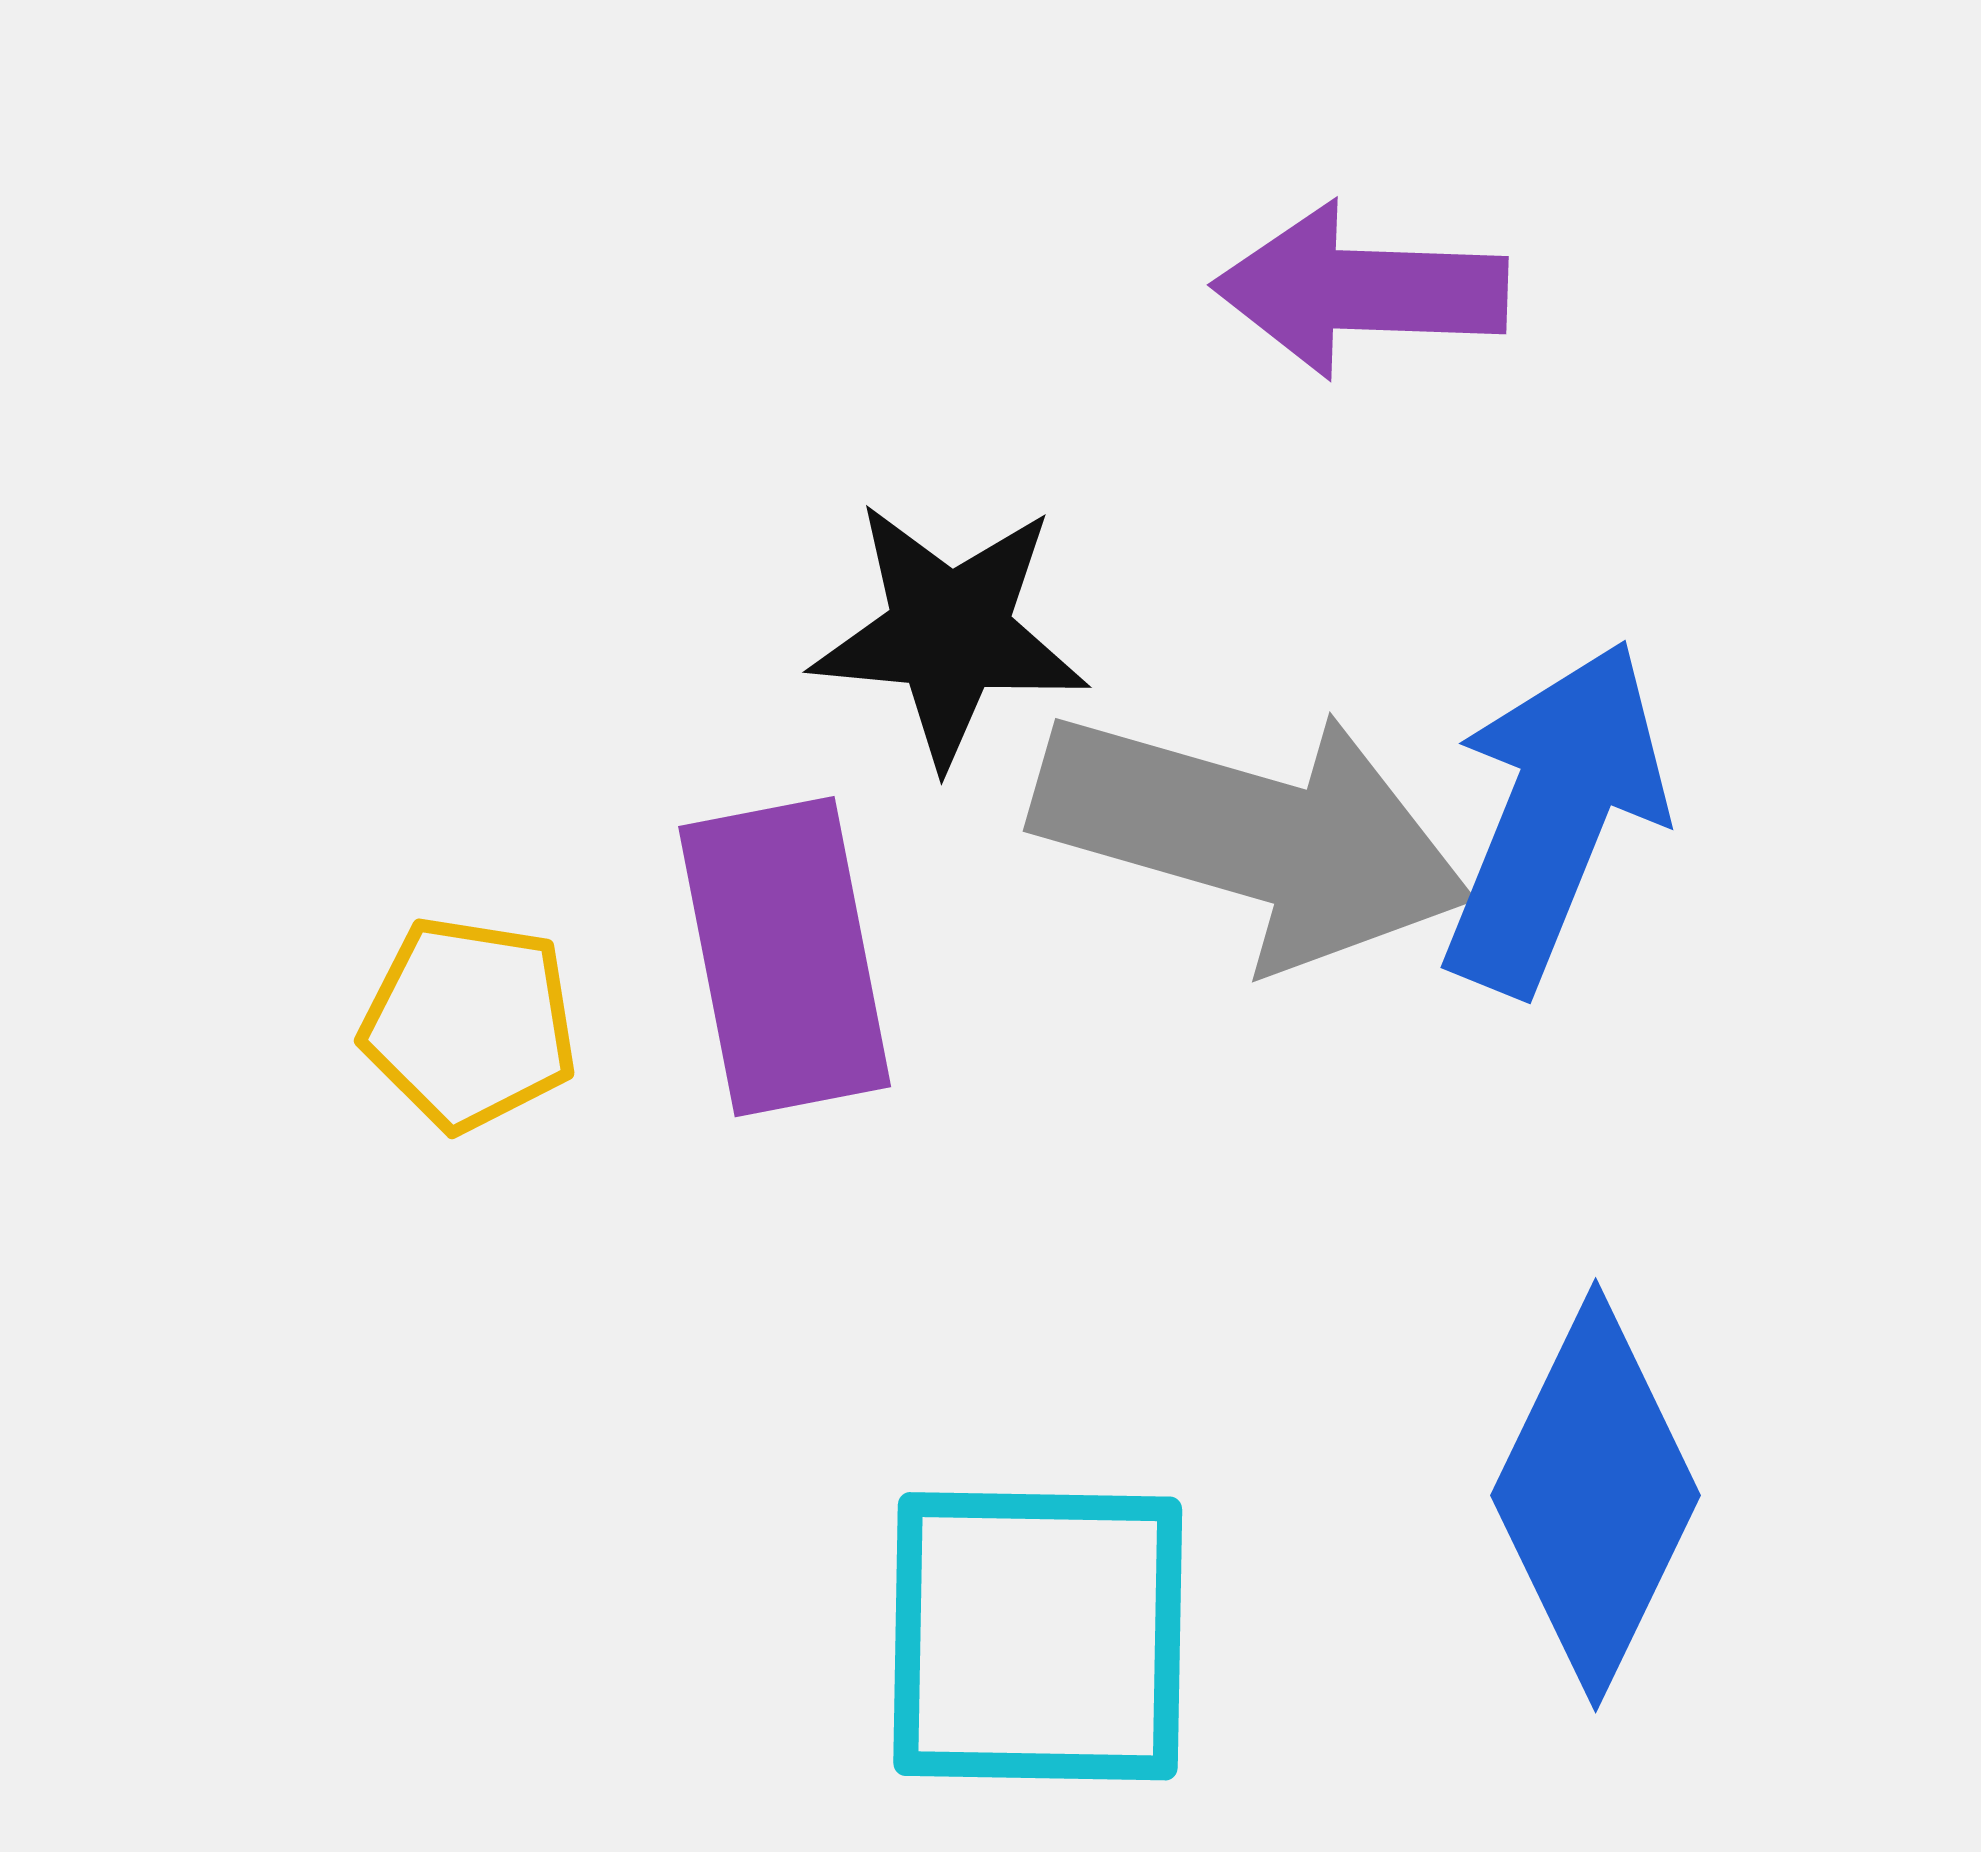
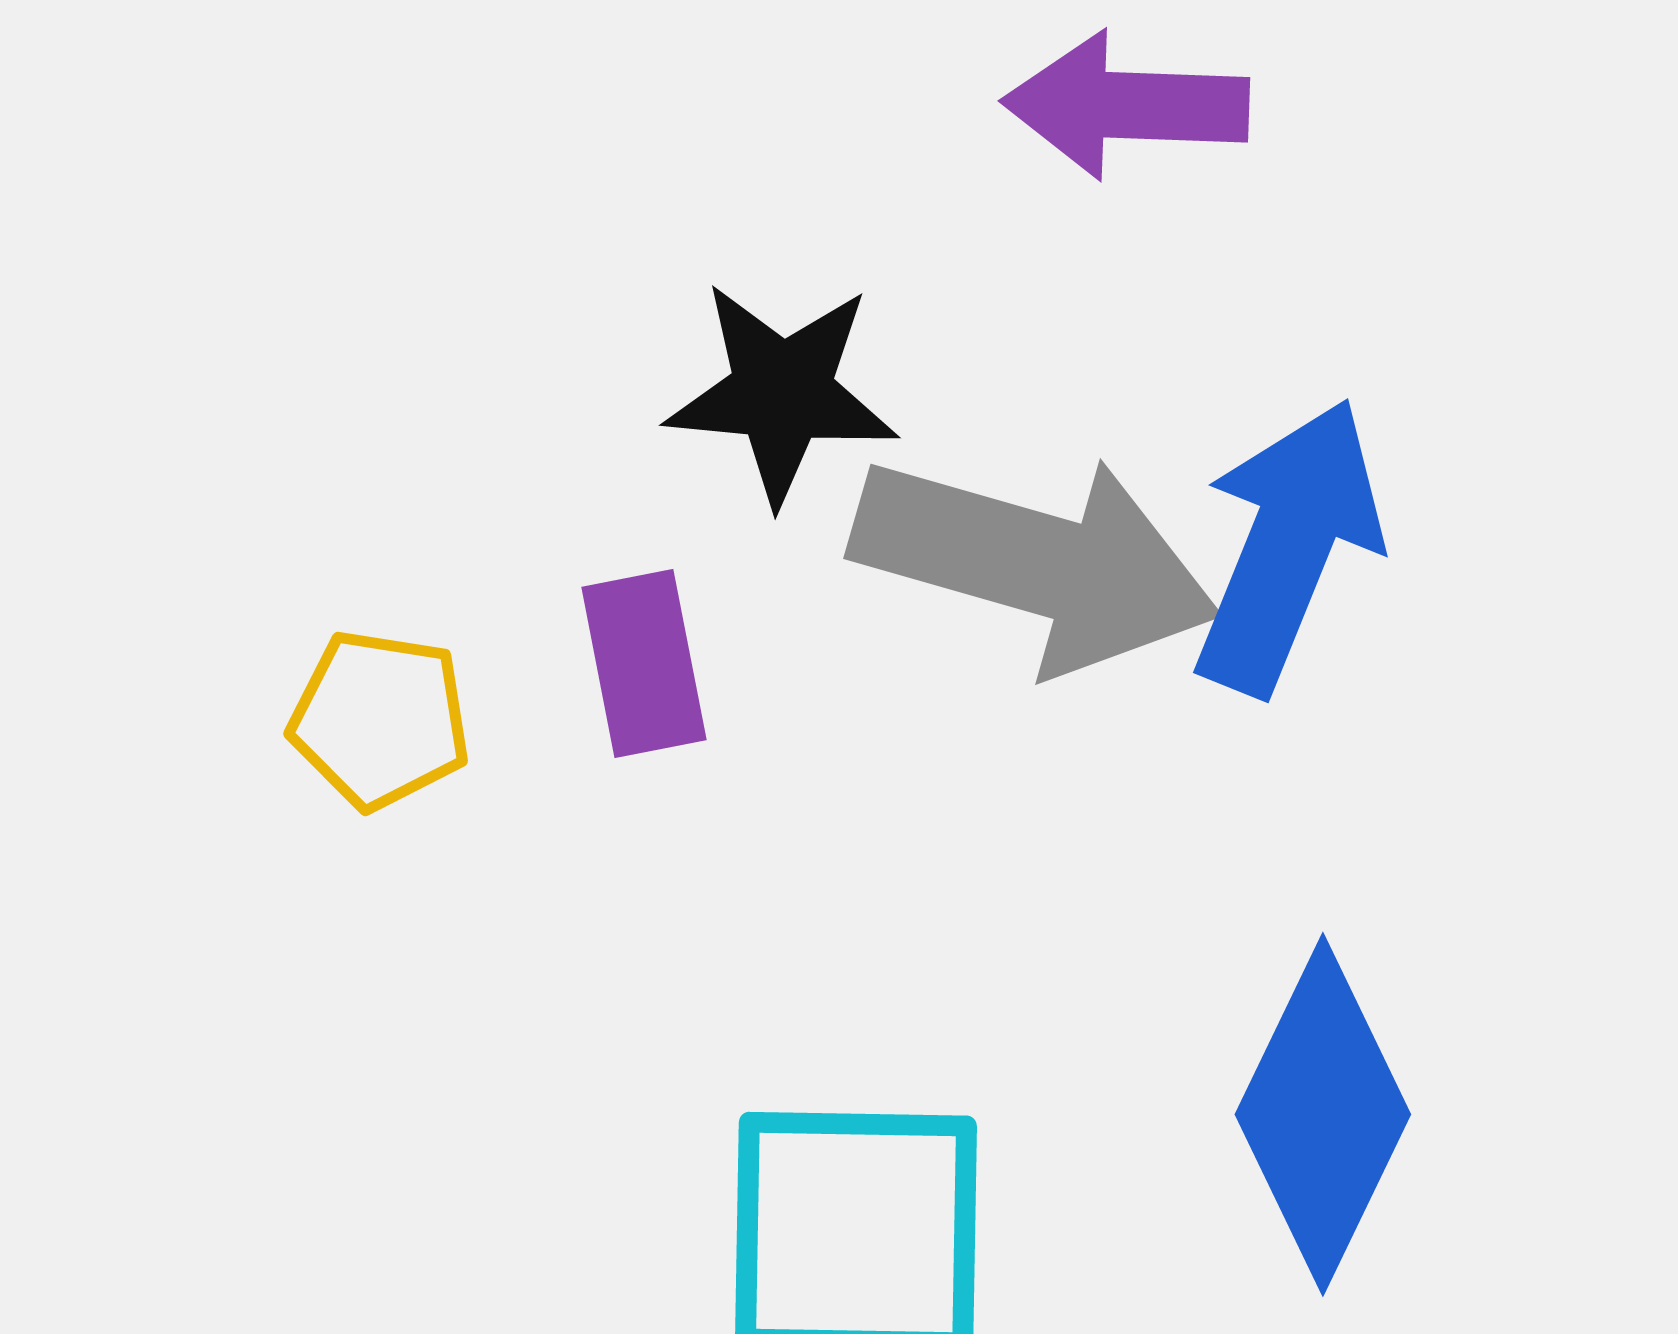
purple rectangle: (785, 957) -> (644, 663), size x0.7

